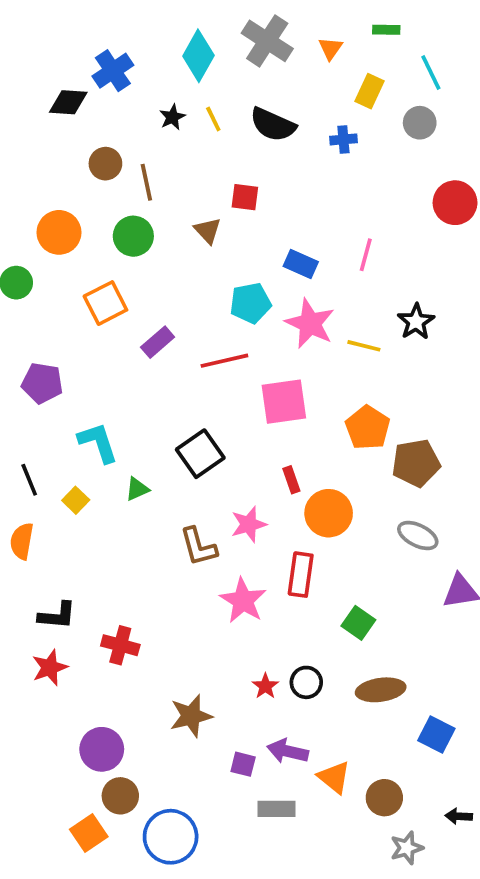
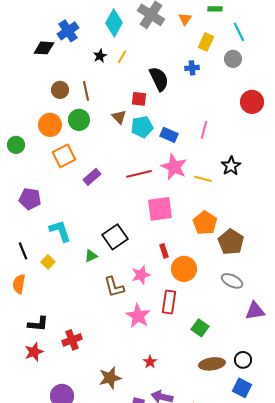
yellow line: (213, 119) -> (122, 57), turned 56
black semicircle: (273, 125) -> (159, 79), moved, turned -140
brown circle: (105, 164) -> (60, 90), moved
orange circle: (59, 232) -> (50, 125), moved
cyan pentagon: (250, 303) -> (142, 127), moved
red line: (224, 361) -> (139, 174), moved
brown pentagon: (416, 463) -> (231, 242), turned -30
green triangle: (137, 489) -> (91, 256), moved
red cross: (120, 645) -> (72, 340), turned -36
black circle: (306, 682) -> (243, 360), moved

